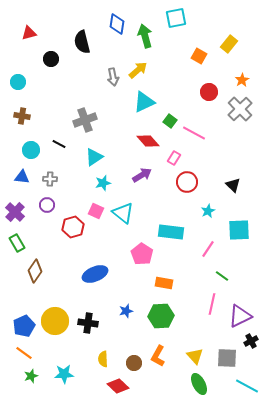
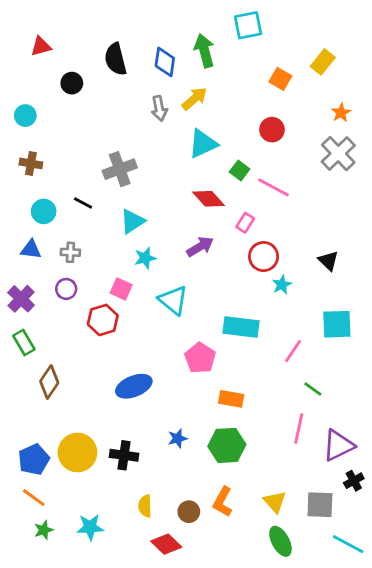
blue diamond: (117, 24) -> (165, 62), moved
red circle: (209, 92) -> (272, 130), moved
pink square: (96, 211) -> (121, 289), moved
cyan star: (208, 211) -> (282, 285), moved

